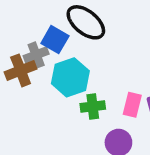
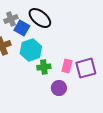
gray cross: (36, 55) -> (11, 19), moved

